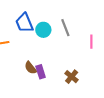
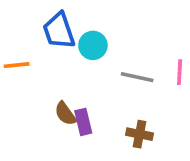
gray line: (65, 28) -> (137, 77), moved, turned -60
brown cross: (72, 77) -> (139, 134), turned -32

